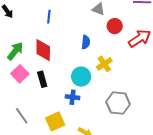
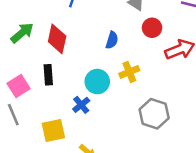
pink square: (20, 74) -> (19, 86), moved
blue cross: (73, 97) -> (81, 105), turned 32
gray hexagon: (118, 103) -> (154, 114), moved

